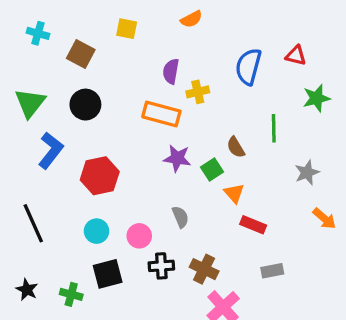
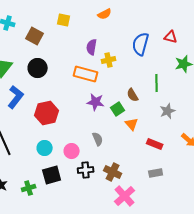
gray star: (307, 173) -> (168, 111), moved
red rectangle: (253, 225) -> (155, 144), moved
green cross: (71, 294) -> (29, 188), turned -32

